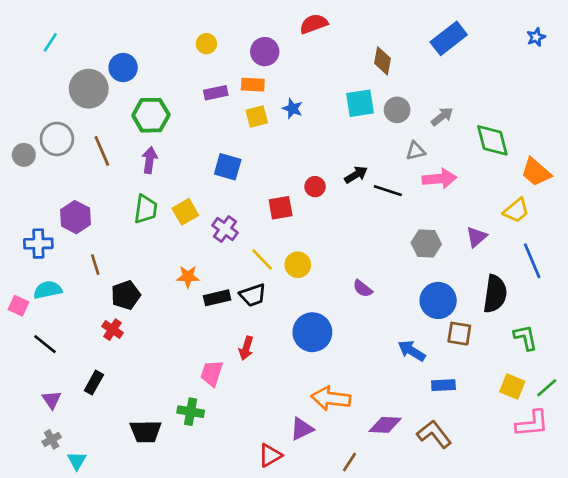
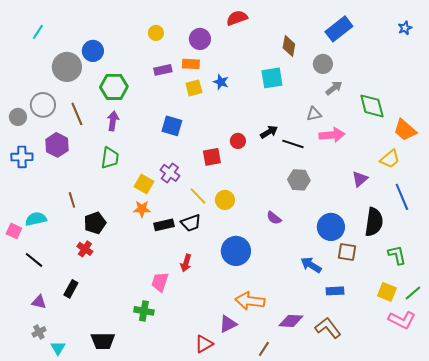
gray circle: (397, 110) -> (323, 64), moved
yellow square: (185, 212) -> (144, 184), moved, turned -30
purple hexagon: (75, 217) -> (57, 145), moved
blue cross: (38, 244) -> (22, 157), moved
gray hexagon: (426, 244) -> (299, 180), moved
purple triangle: (52, 400) -> (39, 302), turned -42
pink L-shape: (532, 424) -> (402, 320), turned 32
black trapezoid: (146, 431) -> (103, 341), moved

